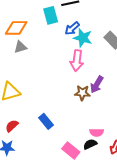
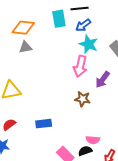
blue arrow: (72, 28) -> (83, 25), moved
purple arrow: (97, 84) -> (103, 80), moved
blue rectangle: (46, 121) -> (44, 124), turned -63

